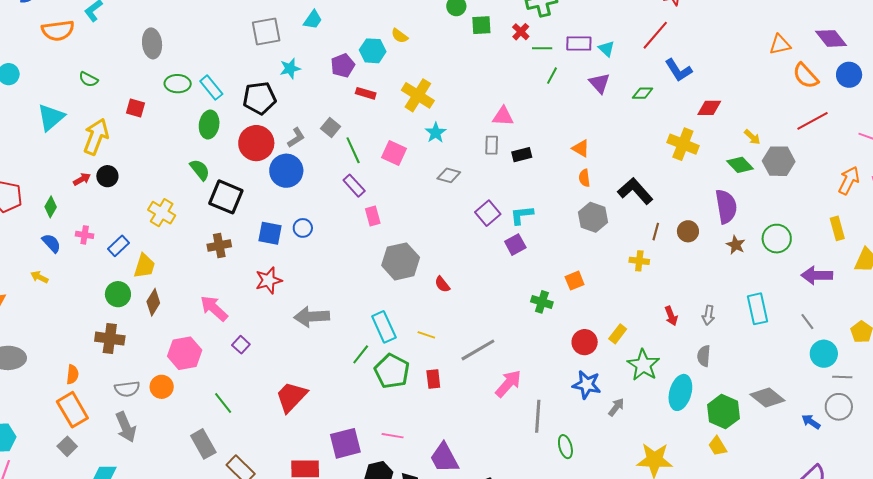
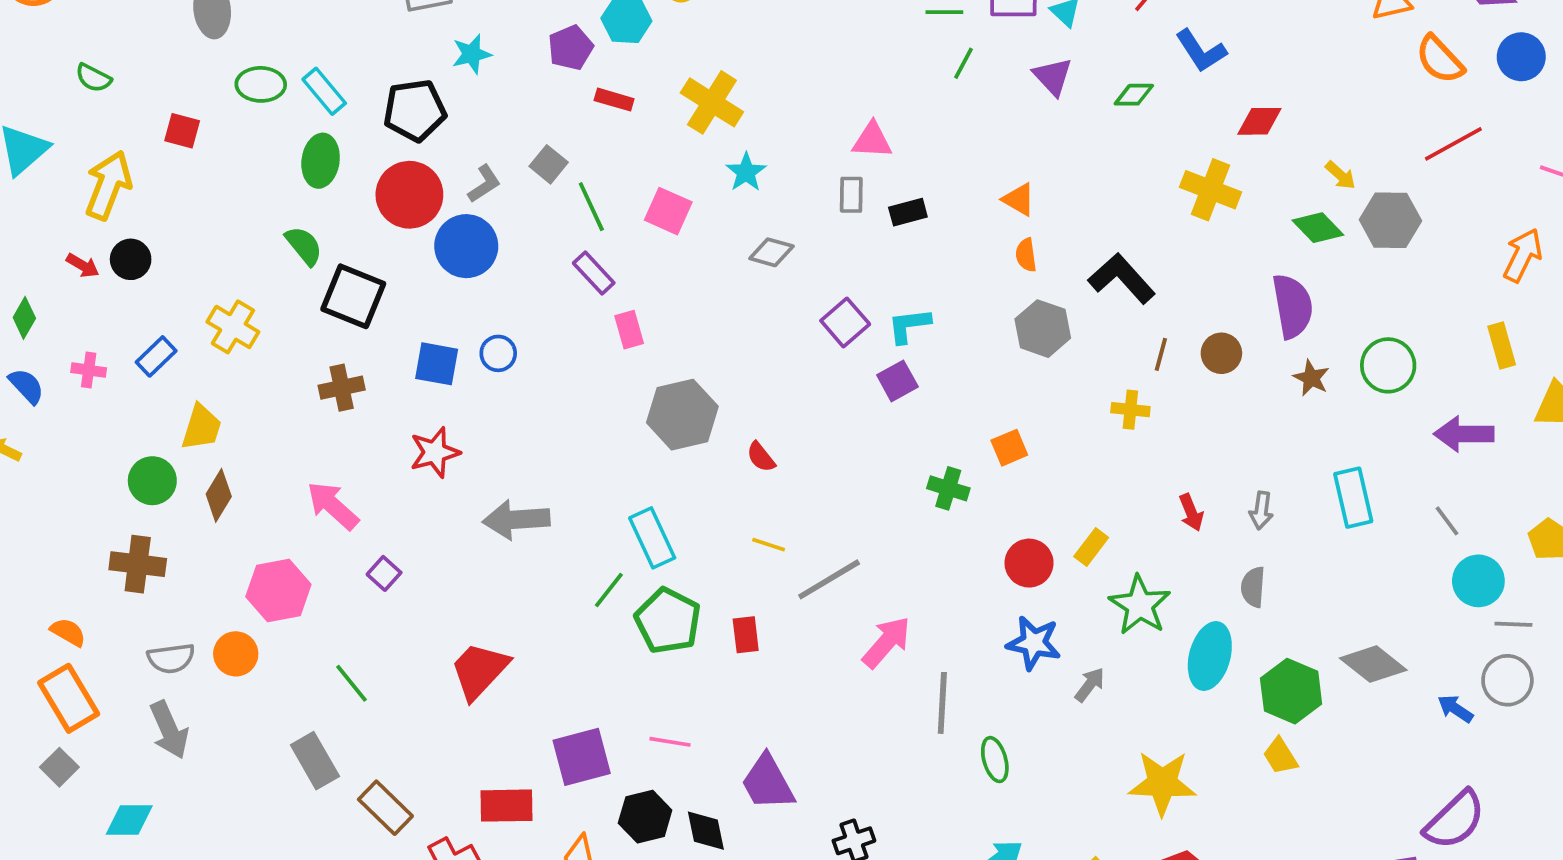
red arrow: (82, 179) -> (83, 266), turned 60
blue rectangle: (119, 246) -> (156, 356), moved
yellow line: (426, 335) -> (769, 545), moved
orange semicircle: (72, 374) -> (68, 632), turned -66

